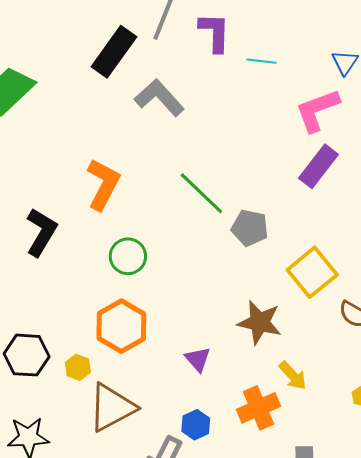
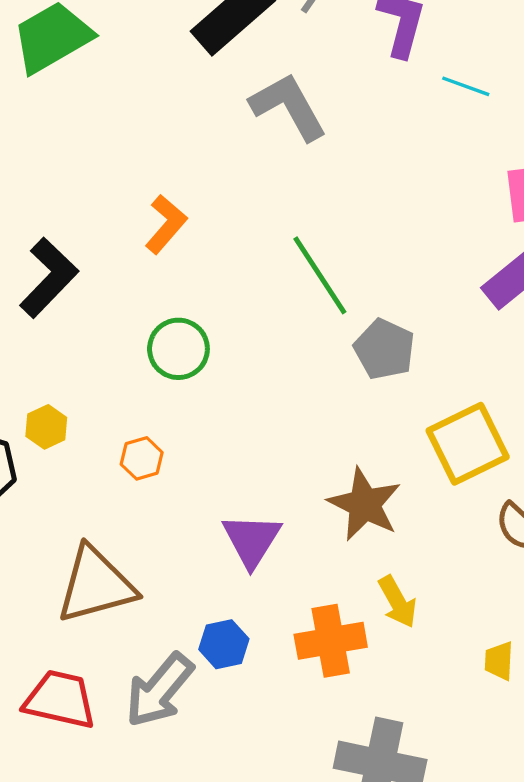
orange L-shape: (103, 184) -> (166, 224), size x0.7
orange hexagon: (121, 326) -> (142, 458), size x0.5
purple triangle: (198, 359) -> (252, 540), size x1.4
yellow hexagon: (78, 367) -> (46, 427), moved

